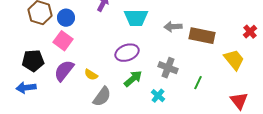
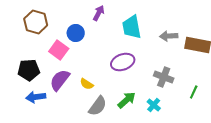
blue circle: (66, 18) -> (76, 33), moved
cyan trapezoid: (136, 18) -> (132, 27), turned 80
green arrow: (133, 79) -> (127, 100), moved
blue arrow: (26, 88) -> (36, 97), moved

